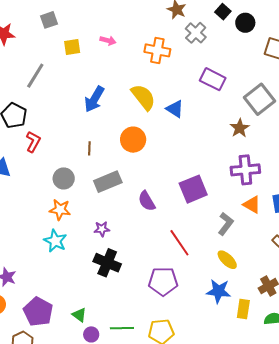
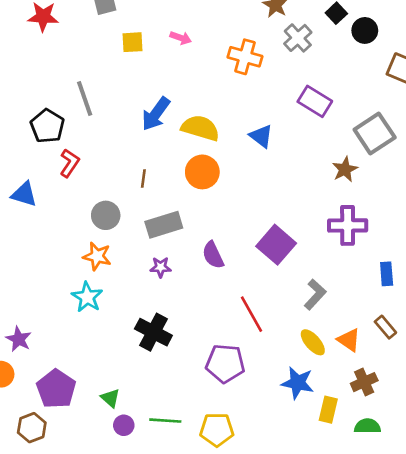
gray line: (35, 76) -> (85, 99), moved, turned -56
yellow semicircle: (143, 97) -> (200, 128), moved, turned -40
purple square: (193, 189) -> (276, 245), turned -32
orange triangle: (252, 205) -> (349, 340), moved
purple star: (102, 229) -> (161, 267), moved

